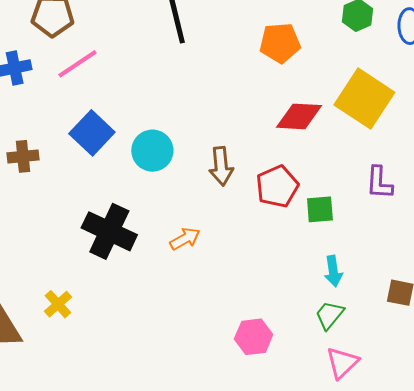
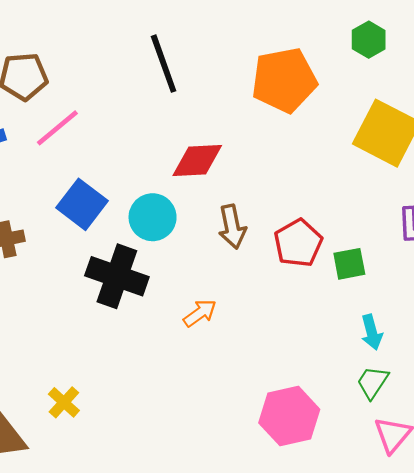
orange pentagon: (280, 43) -> (284, 80), size x1.4
red diamond: (299, 116) -> (197, 161), moved
black cross: (109, 231) -> (117, 276), moved
pink hexagon: (254, 337) -> (289, 416), size x1.4

